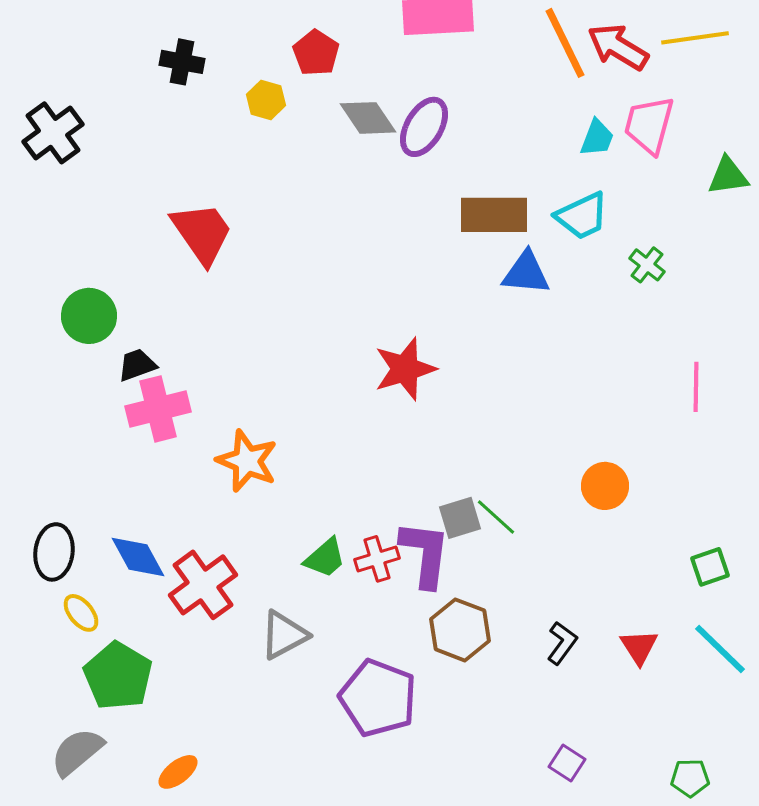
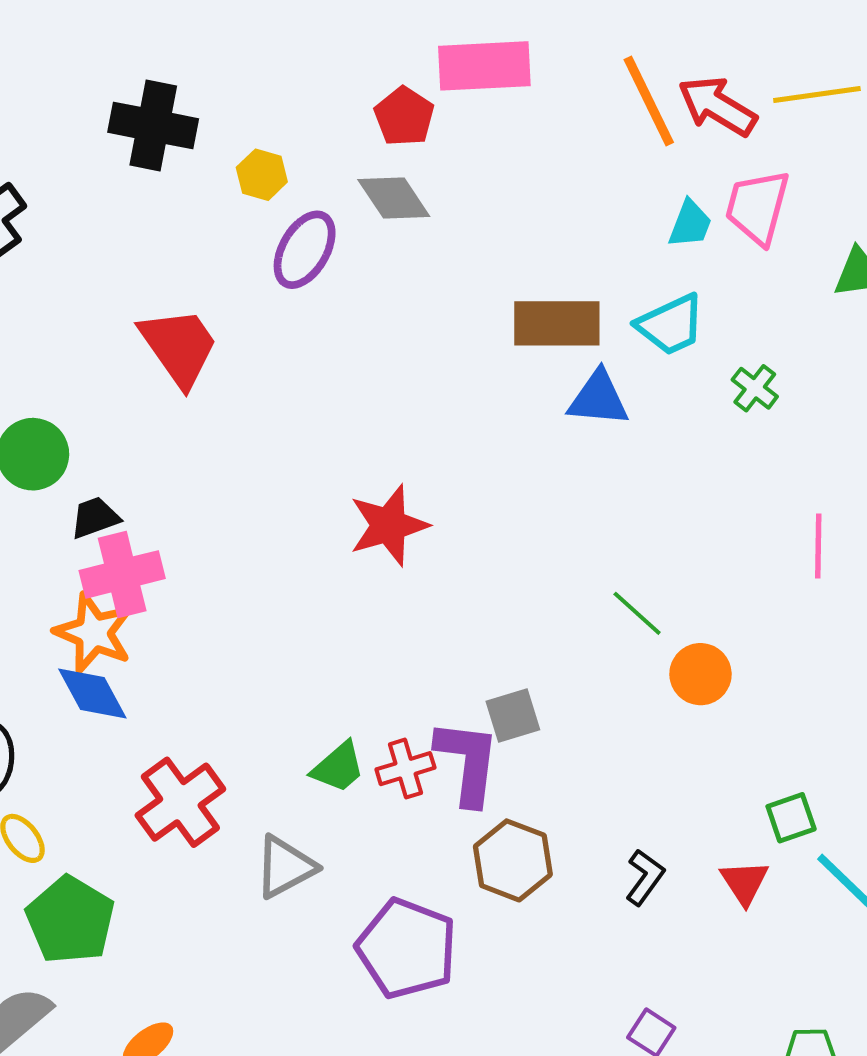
red pentagon: (316, 53) -> (404, 116), moved
black cross: (182, 62) -> (153, 126), size x1.5
purple ellipse: (424, 127) -> (305, 250), moved
red star: (405, 369) -> (389, 525), moved
orange star: (247, 461) -> (94, 633), moved
green line: (496, 517) -> (637, 613), moved
blue diamond: (138, 557) -> (92, 694), moved
green square: (710, 567) -> (791, 818), moved

